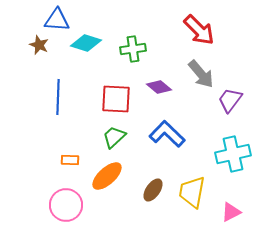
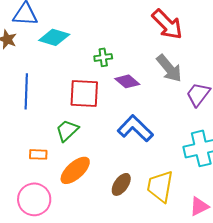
green cross: (133, 49) -> (103, 57), moved, size x0.7
green trapezoid: (114, 137) -> (67, 130), moved

